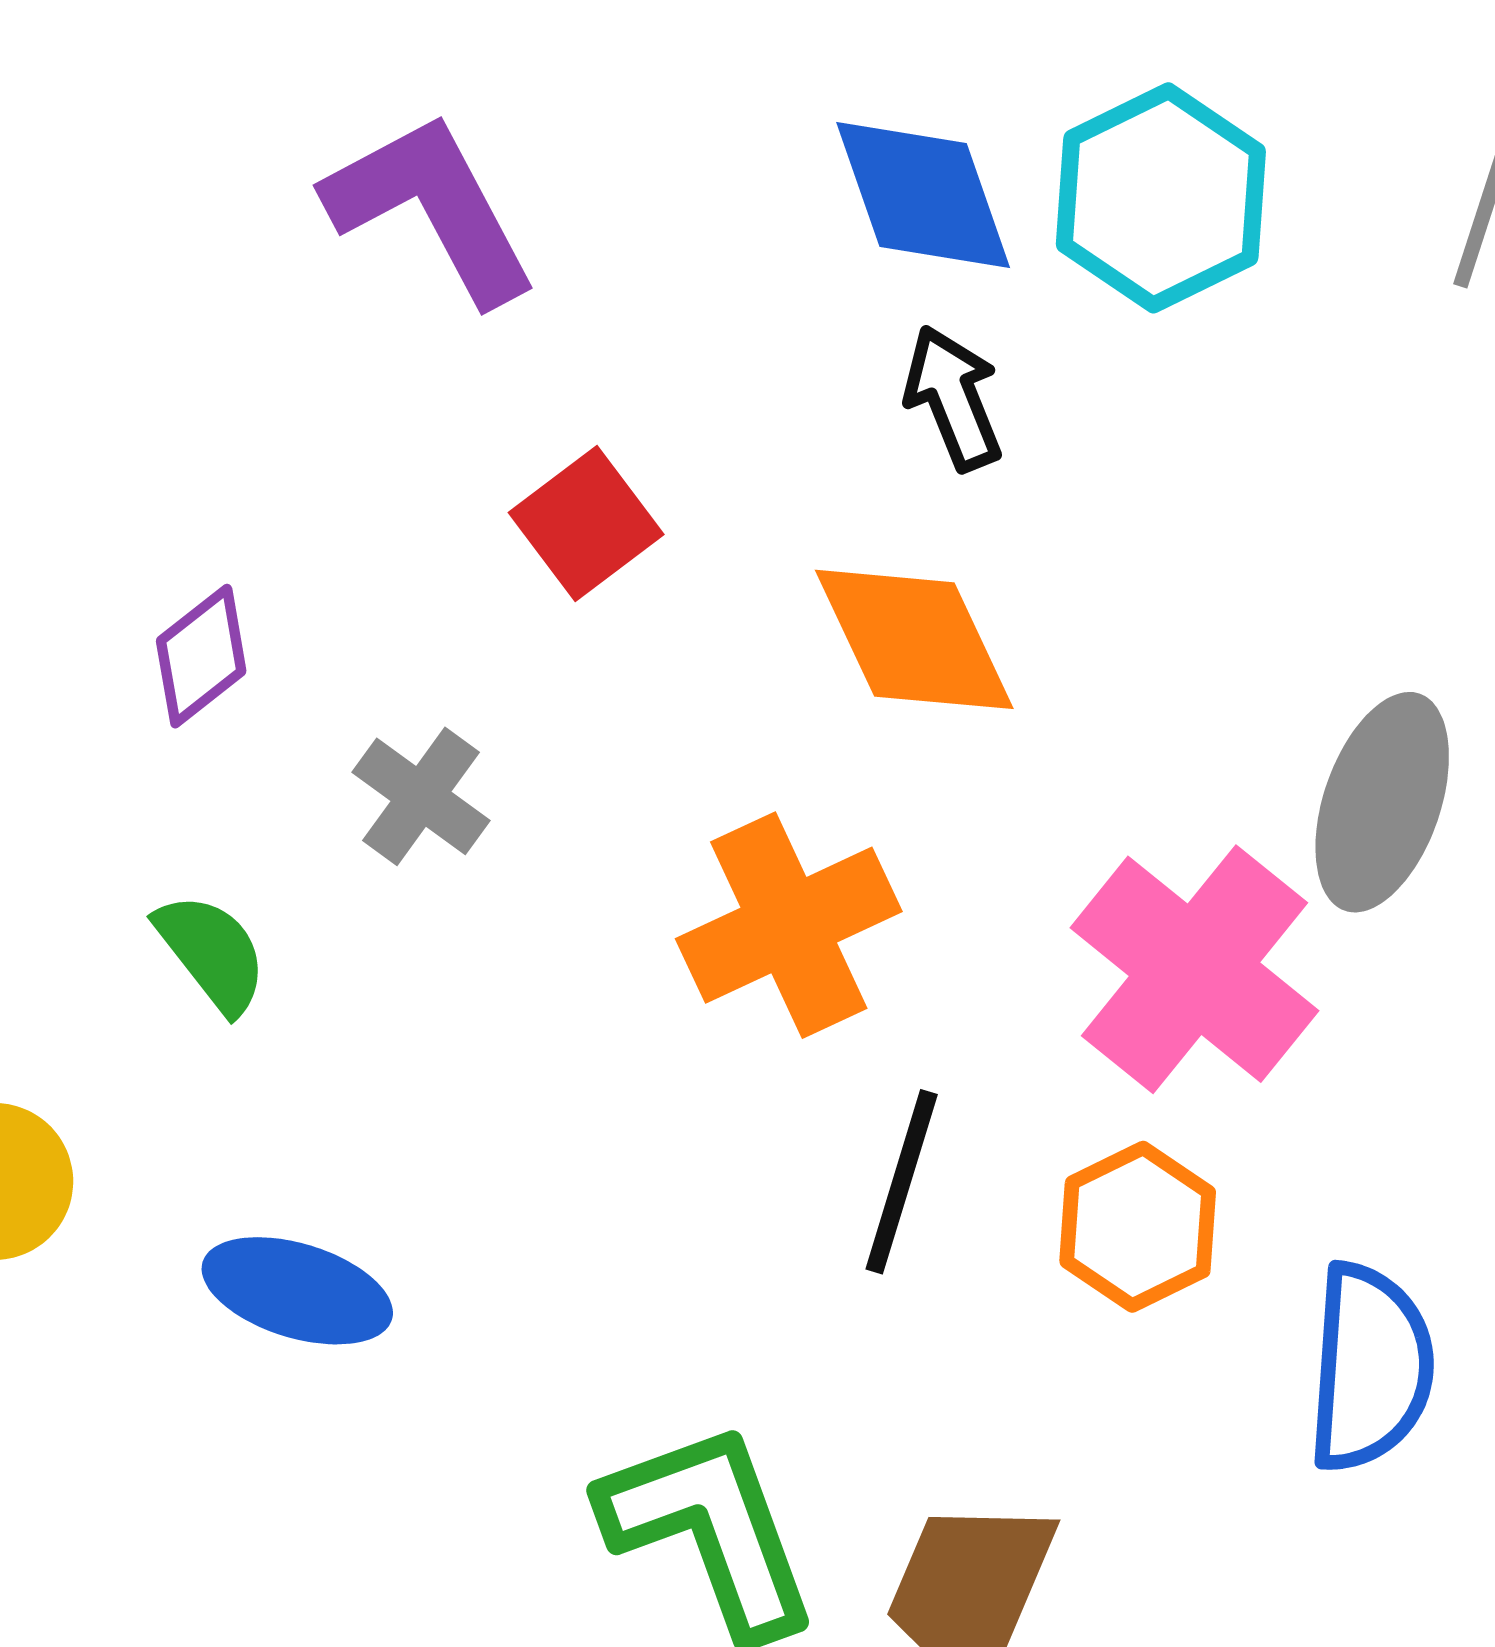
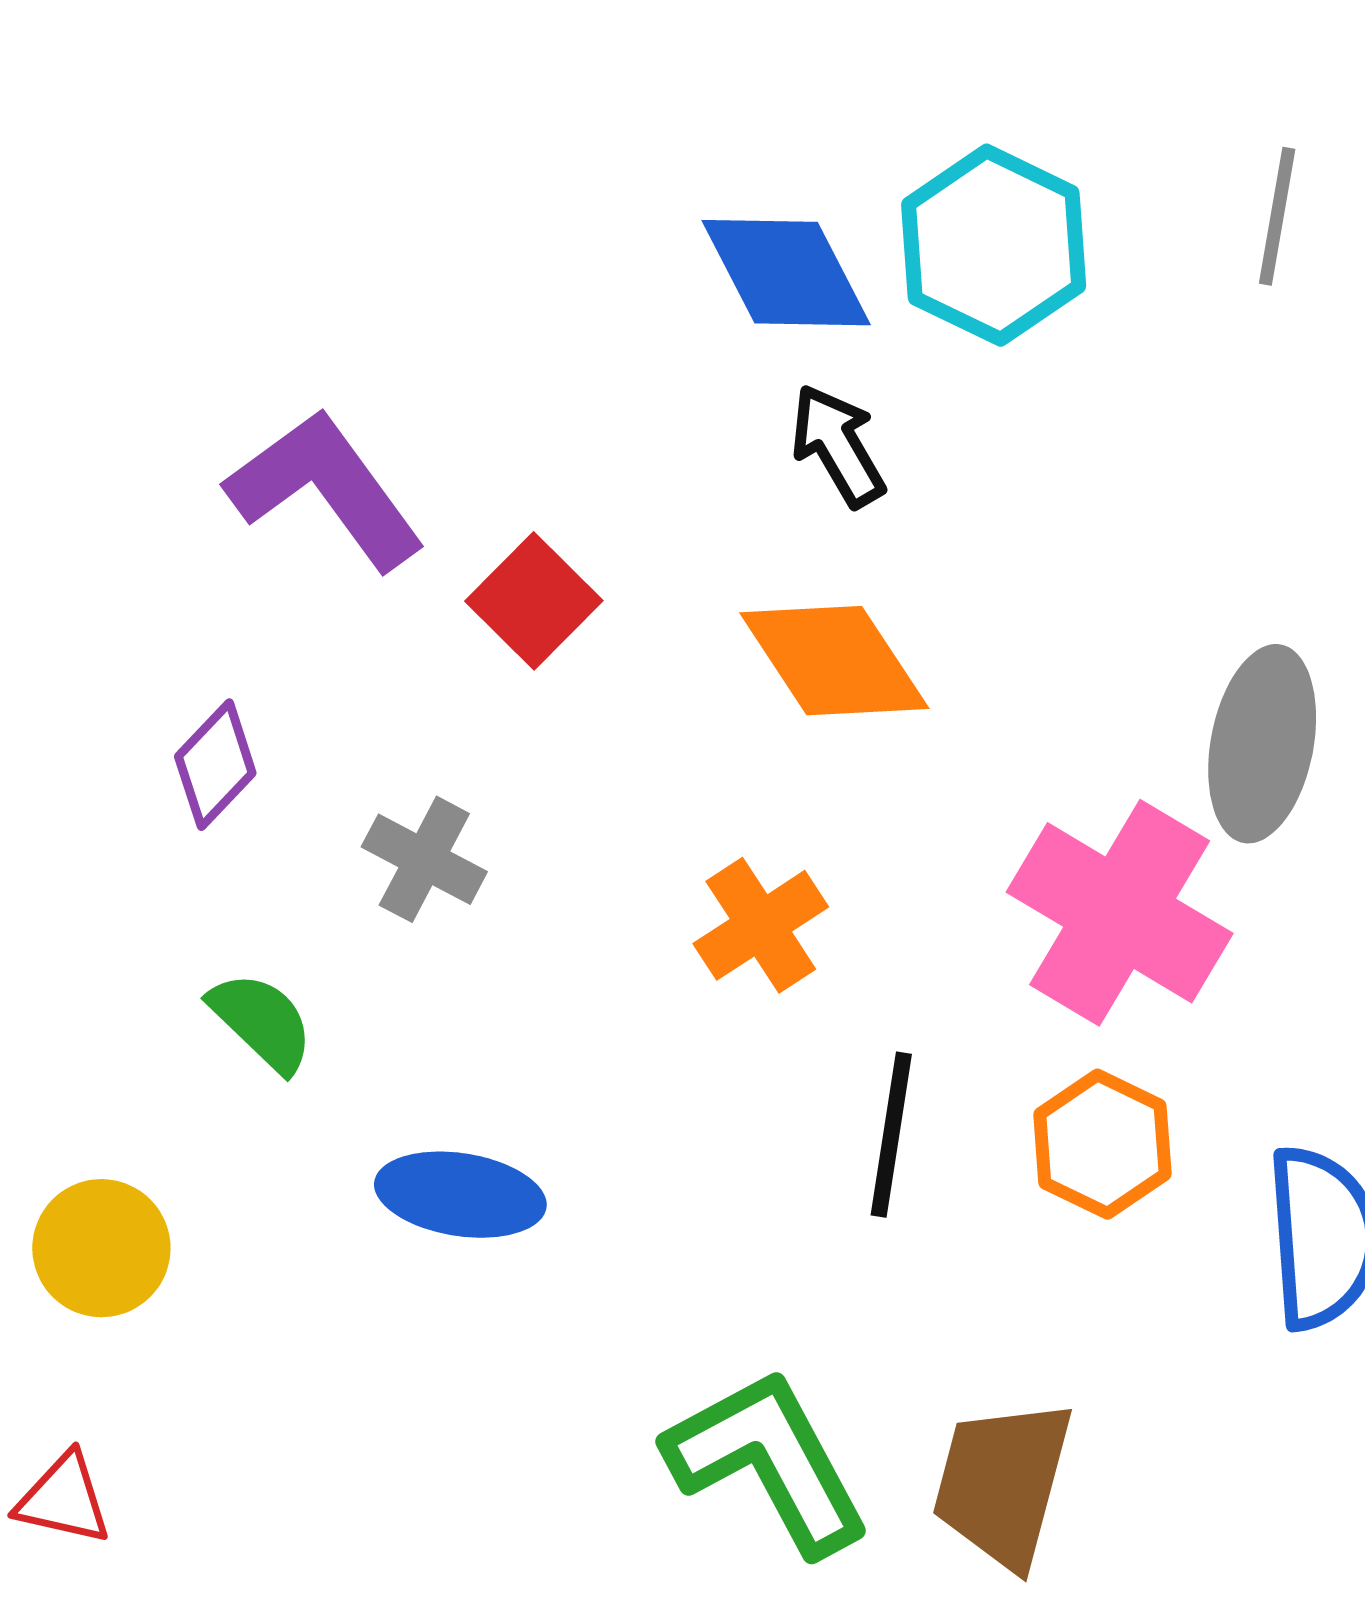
purple L-shape: (431, 208) -> (326, 489), moved
orange cross: (789, 925) -> (761, 925), size x0.7
blue ellipse: (297, 1291) -> (460, 1195), moved

